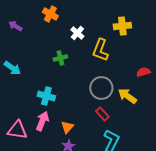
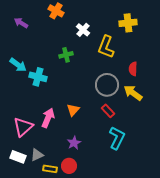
red semicircle: (143, 72) -> (133, 69), moved, turned -72
cyan cross: (46, 96) -> (38, 77), moved
orange triangle: (67, 127) -> (73, 110), moved
pink triangle: (17, 130) -> (23, 127), turned -50

